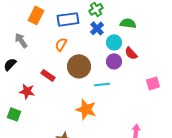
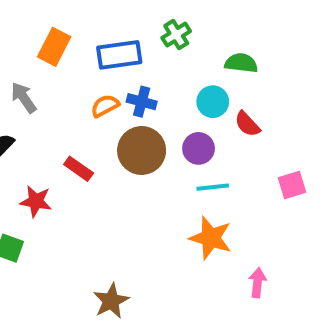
blue cross: (97, 28) -> (142, 102), moved, turned -32
orange semicircle: (61, 44) -> (105, 106), turned 32
purple circle: (114, 61) -> (199, 148), moved
cyan line: (102, 84) -> (213, 187), moved
orange star: (86, 109) -> (211, 238), moved

